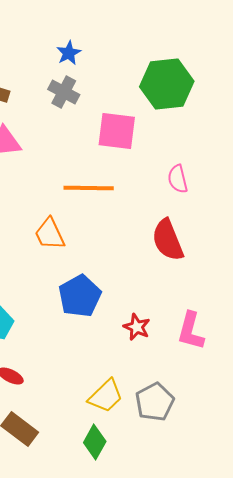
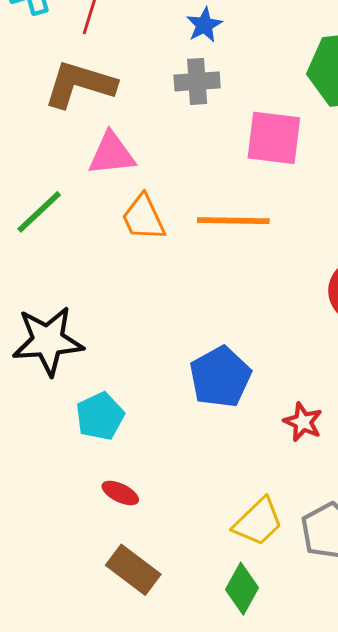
gray cross: (64, 92) -> (197, 81), turned -32
orange trapezoid: (50, 234) -> (143, 218), moved

